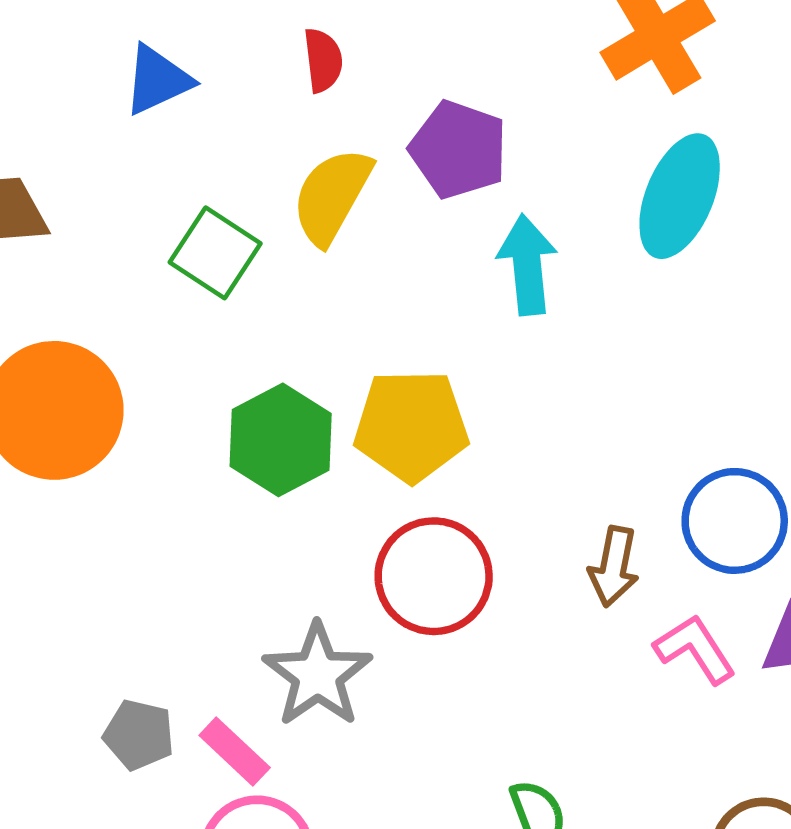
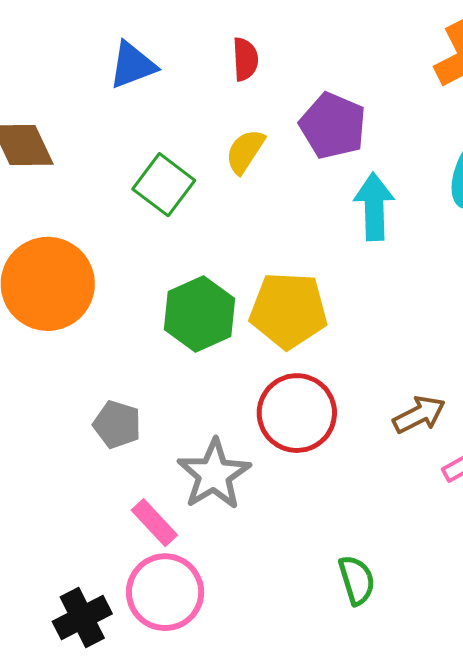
yellow semicircle: (332, 196) -> (245, 151), size x0.7
brown arrow: (614, 567) -> (419, 415), turned -132
gray pentagon: (139, 735) -> (117, 424), moved

